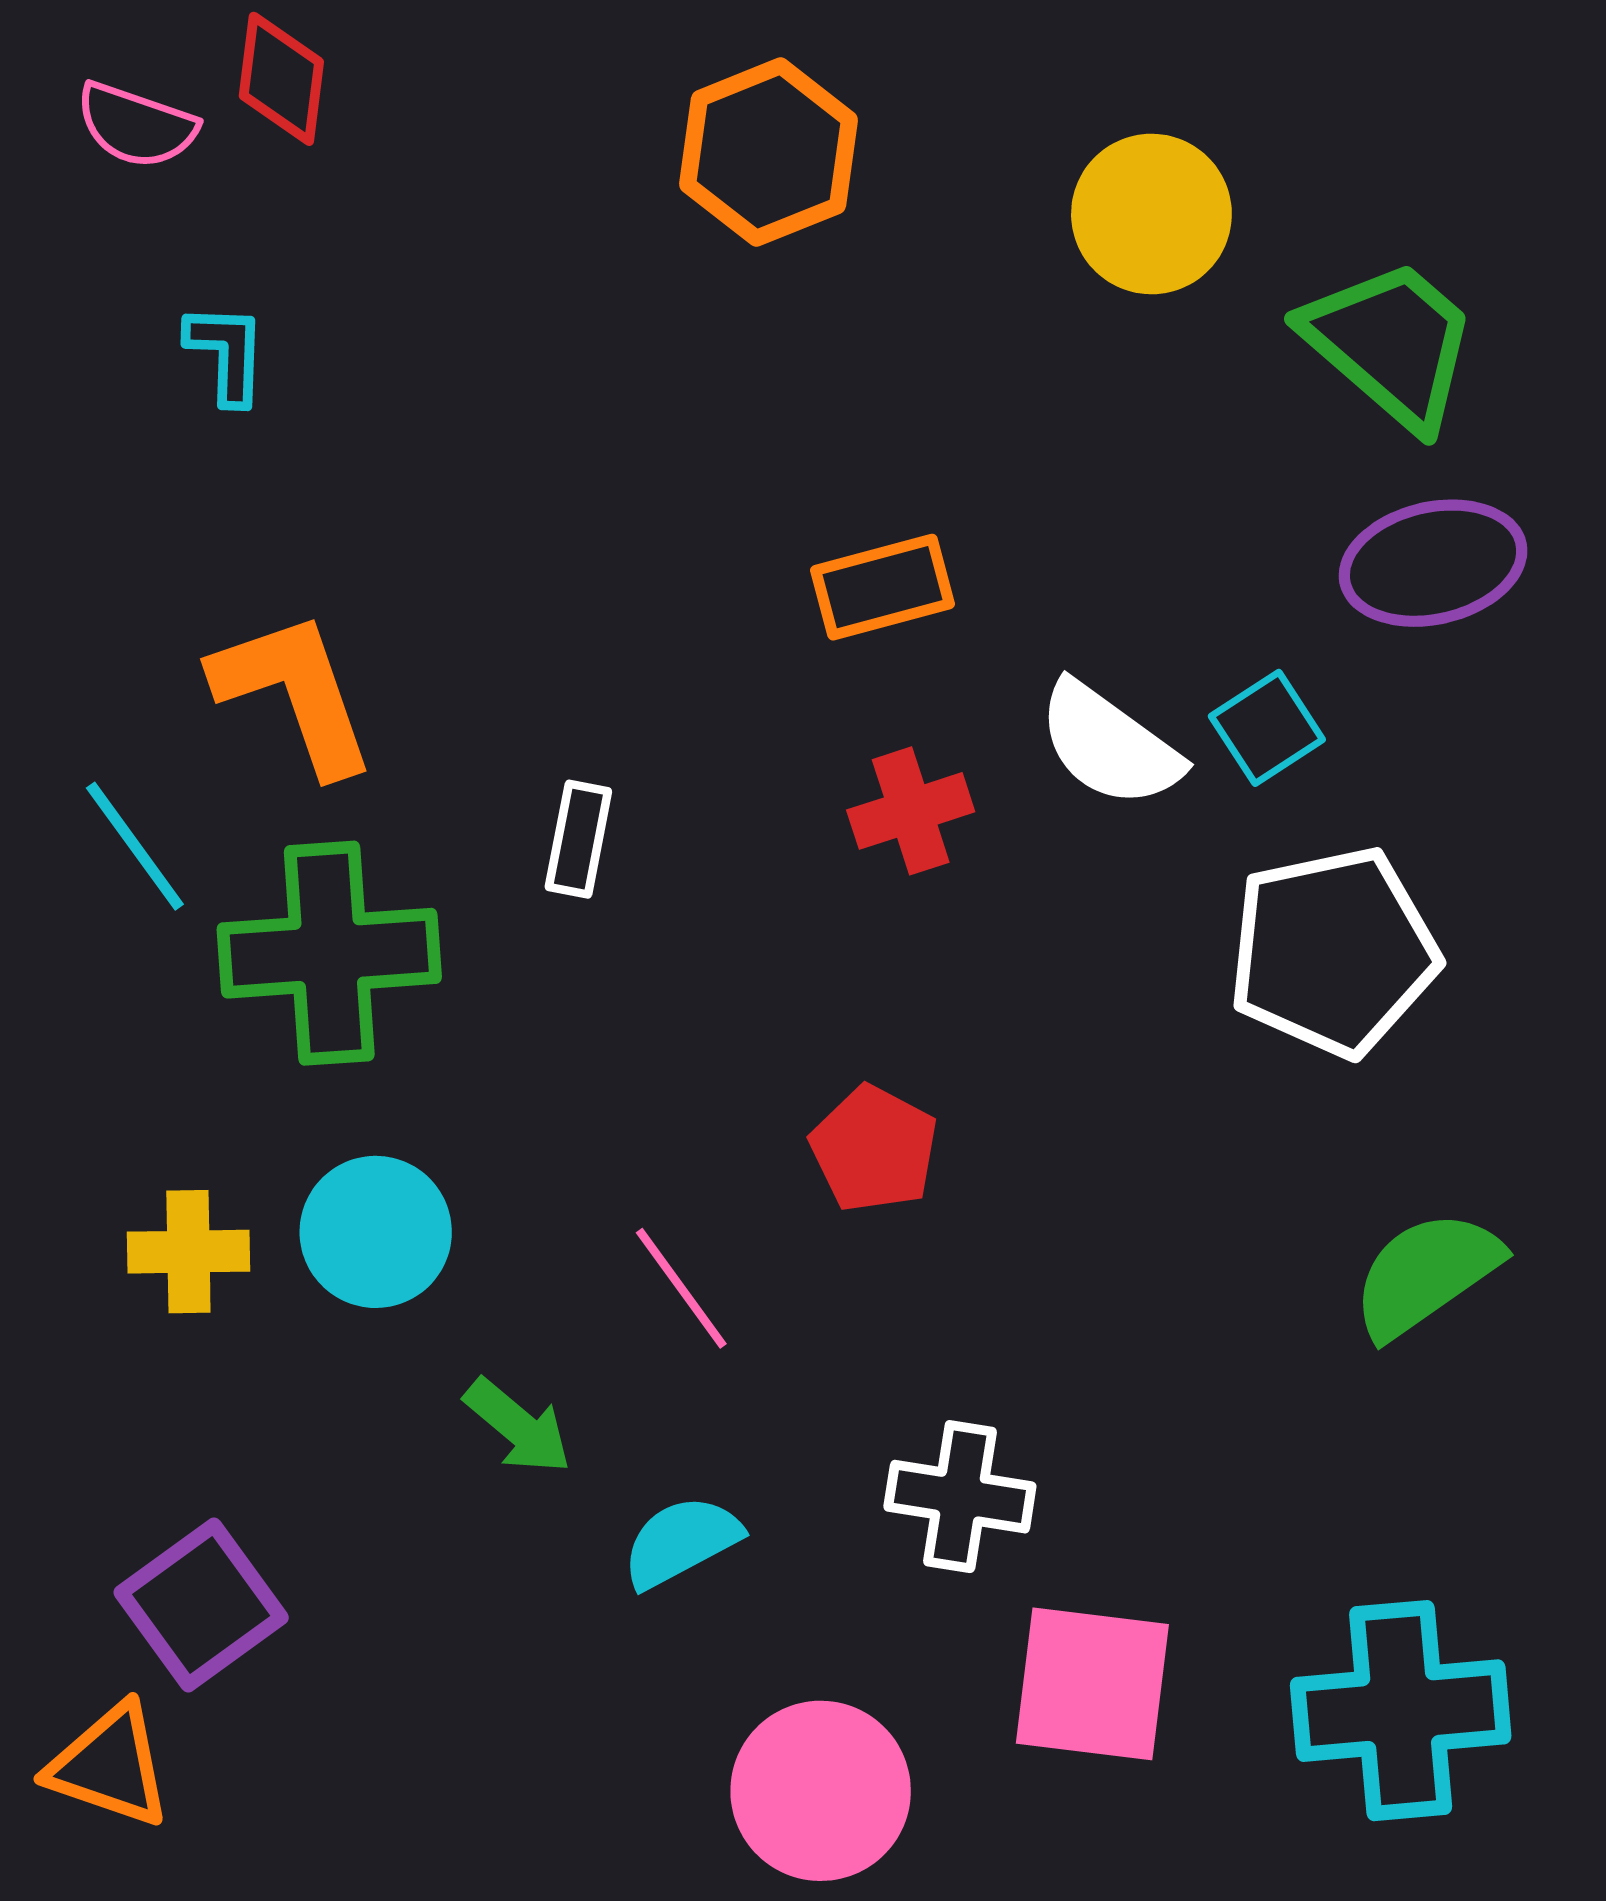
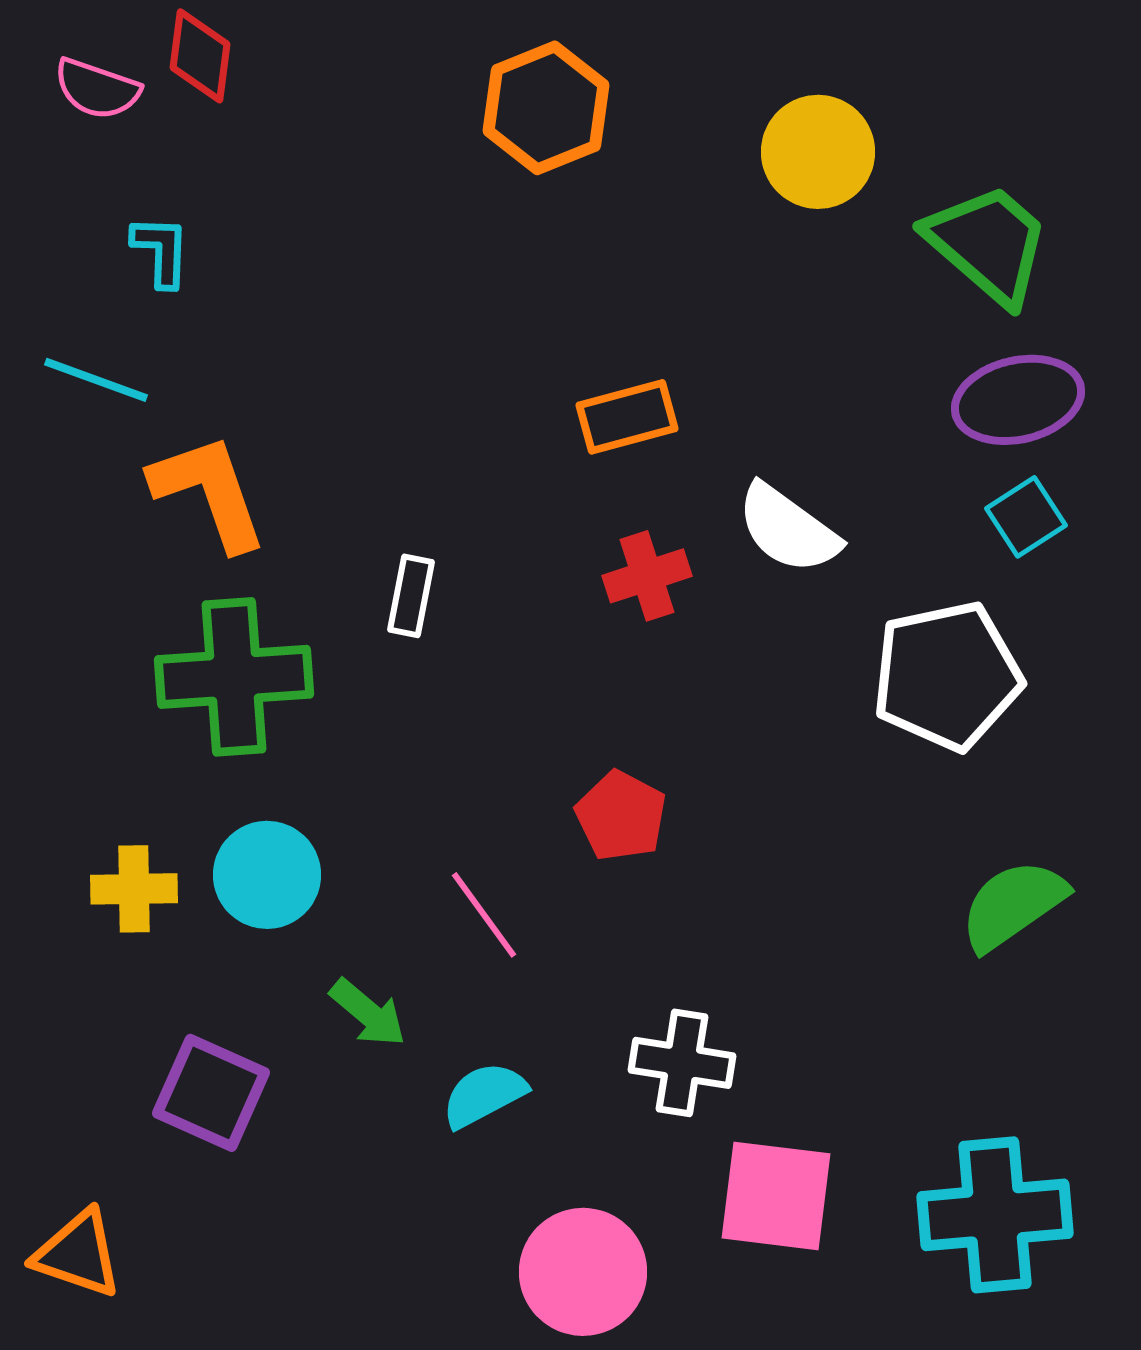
cyan square: (1267, 728) -> (1026, 517), moved
cyan line: (135, 846) -> (96, 380), moved, turned -34
purple square: (201, 1605) -> (211, 1093), moved, turned -30

